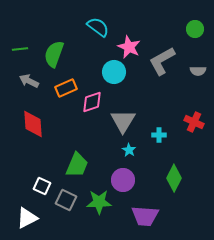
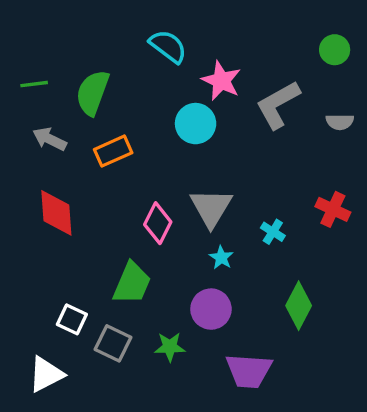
pink diamond: (92, 102) -> (158, 223), moved, turned -45
cyan cross: (159, 135) -> (273, 232), turned 32
green star: (99, 202) -> (170, 347), size x0.7

